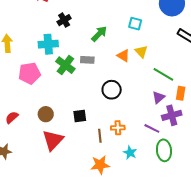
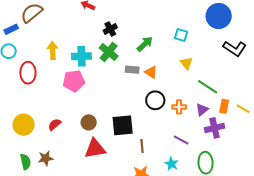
cyan cross: (48, 44) -> (81, 56), moved
orange triangle: (123, 56) -> (151, 72), moved
green cross: (65, 65) -> (109, 52), moved
black square: (80, 116) -> (123, 125), size x1.6
orange cross: (118, 128) -> (179, 107), moved
purple line: (152, 128) -> (181, 140), moved
red triangle: (53, 140) -> (95, 149), turned 35

